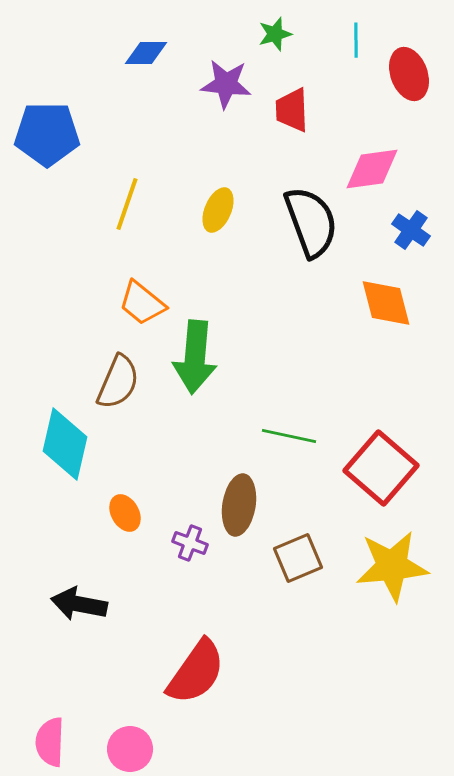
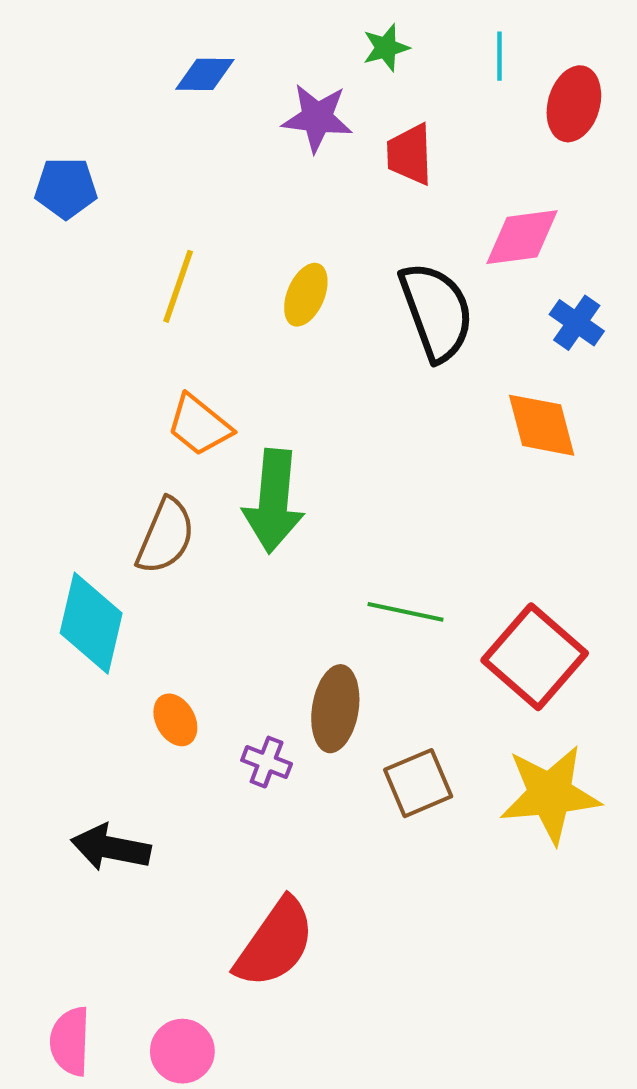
red ellipse: (409, 74) -> (574, 104), turned 36
blue pentagon: (47, 134) -> (66, 188), size x0.7

